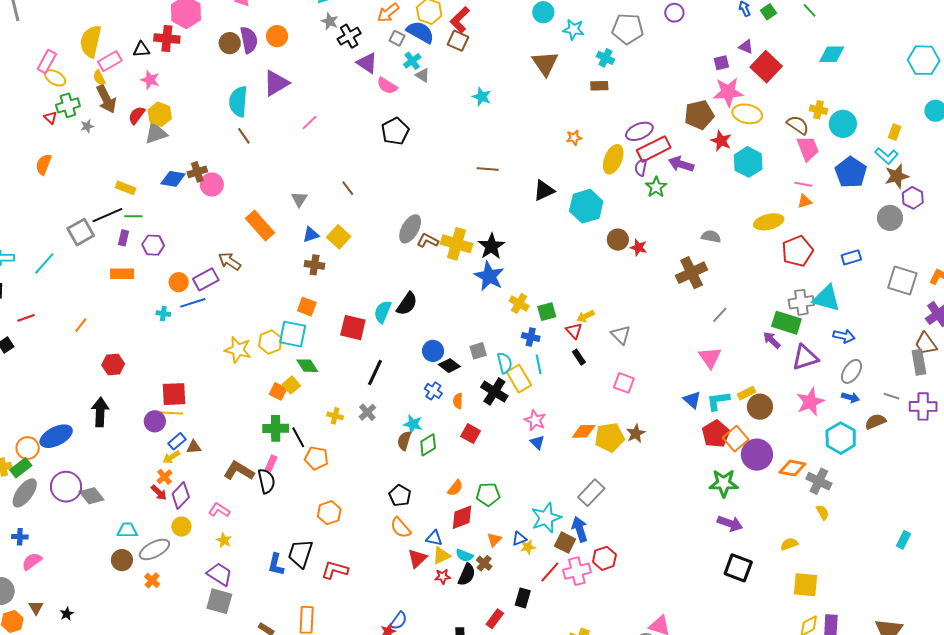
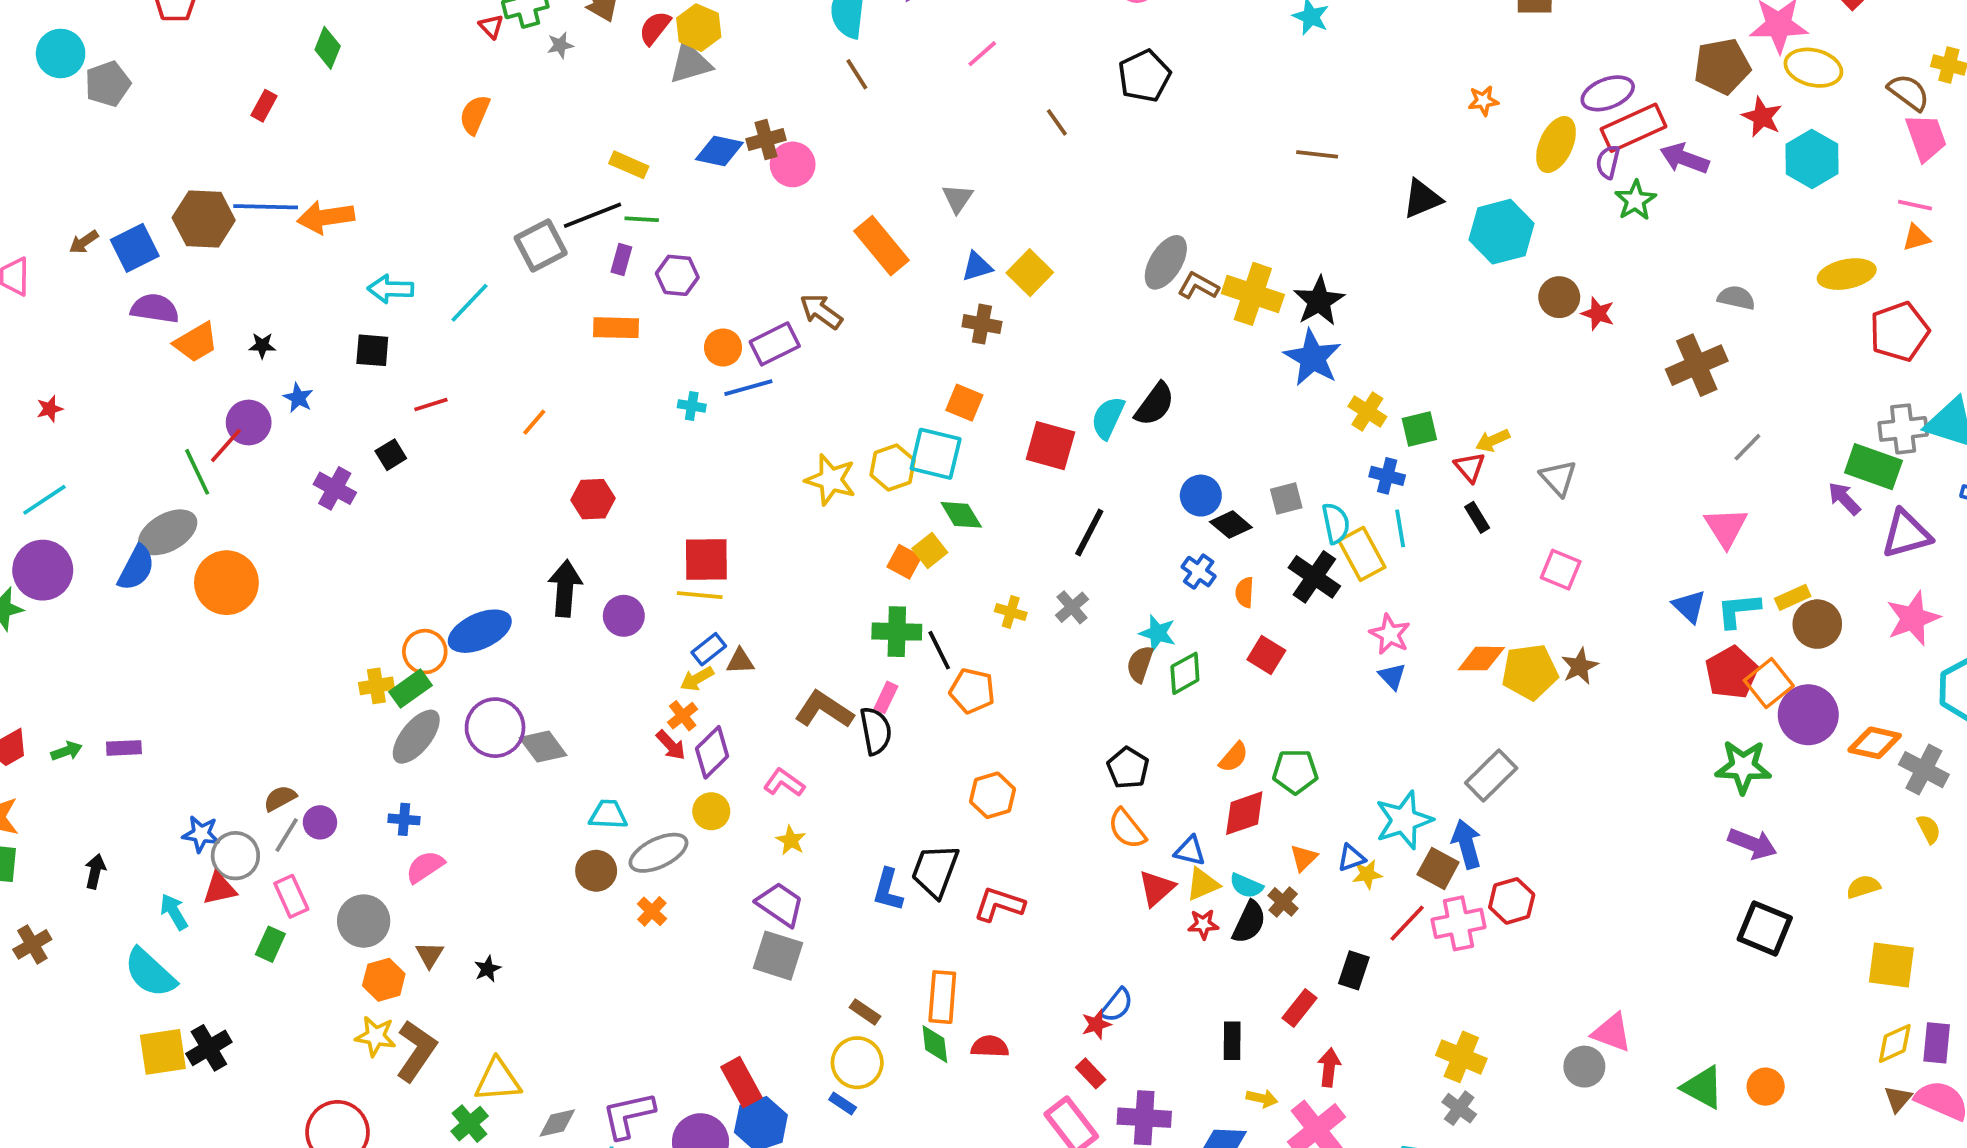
brown line: (348, 188) -> (1057, 122), moved
purple circle: (155, 421) -> (624, 616), moved

